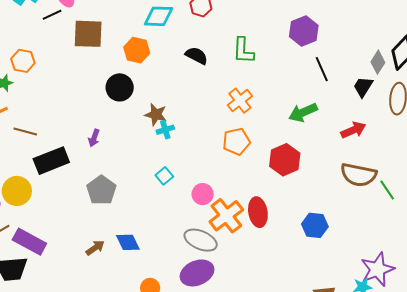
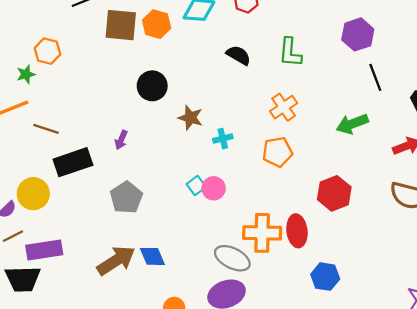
orange hexagon: (137, 50) -> (157, 24), moved
cyan cross: (165, 130) -> (223, 139), moved
red hexagon: (285, 160) -> (334, 193), moved
pink circle: (203, 194) -> (214, 188), moved
orange cross: (226, 216) -> (262, 233), turned 36
blue hexagon: (315, 225) -> (325, 277), moved
purple rectangle: (29, 242) -> (44, 250), turned -40
brown arrow: (95, 248) -> (116, 261), size x1.8

